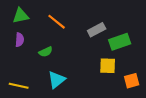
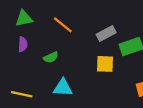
yellow square: (108, 66) -> (105, 64), moved
cyan triangle: (57, 80) -> (63, 88), turned 42

